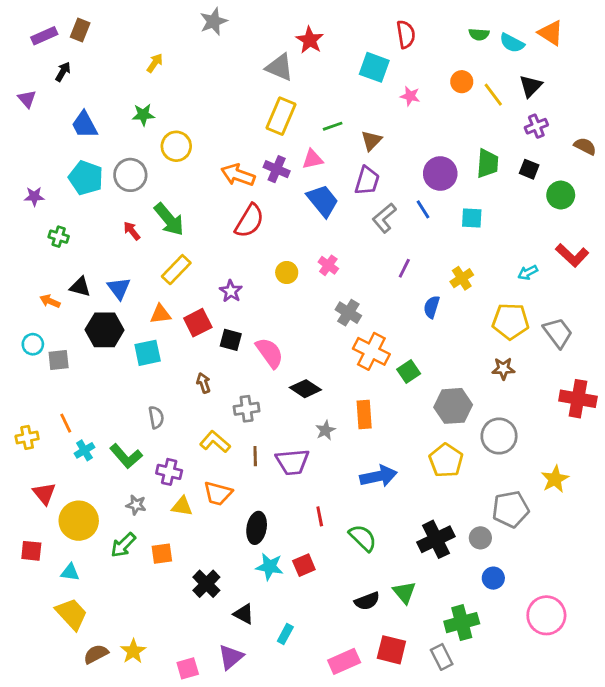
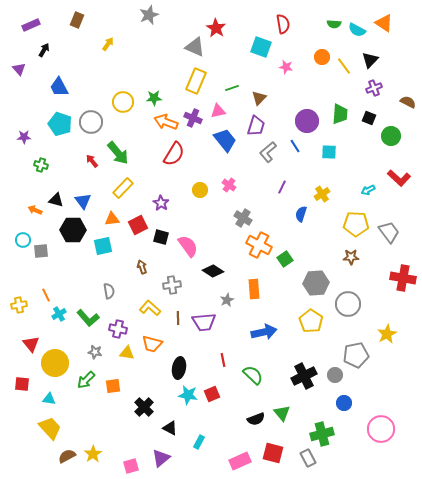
brown rectangle: (80, 30) -> (77, 20), moved
green star: (143, 115) -> (154, 98), moved

